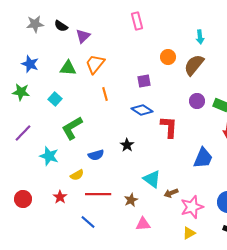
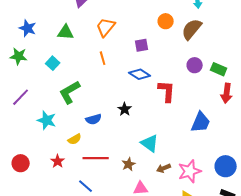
orange trapezoid: (95, 64) -> (106, 27), moved
brown arrow: (171, 193) -> (164, 168), moved

